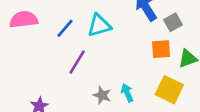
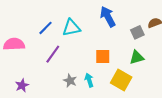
pink semicircle: (24, 19) -> (14, 44), moved
gray square: (173, 22) -> (137, 32), moved
orange square: (161, 49) -> (103, 56), moved

